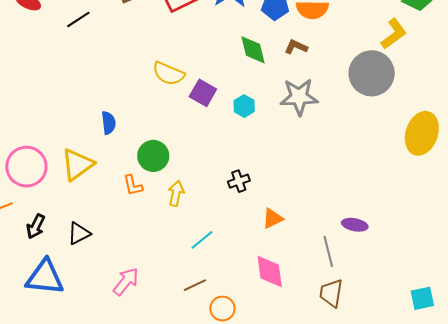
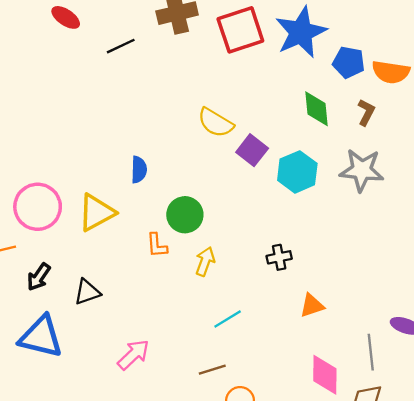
brown L-shape: (296, 47) -> (366, 112), turned 85
cyan hexagon: (244, 106) -> (297, 172), size x1.6
pink diamond: (270, 272) -> (325, 375), moved

